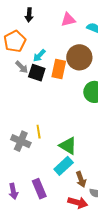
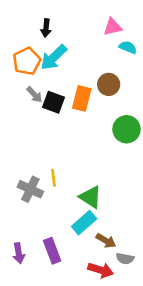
pink triangle: (68, 20) -> (113, 27), moved
cyan arrow: (39, 56) -> (54, 57), moved, size x1.6
brown circle: (79, 57) -> (109, 84), size x0.7
brown arrow: (81, 179) -> (106, 241), turned -42

